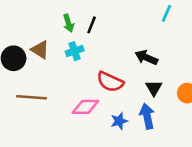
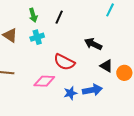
black line: (92, 25) -> (59, 17), moved
black triangle: (154, 88) -> (106, 66), moved, turned -32
blue arrow: (147, 116) -> (92, 90), turned 90

